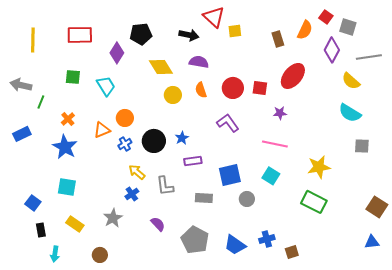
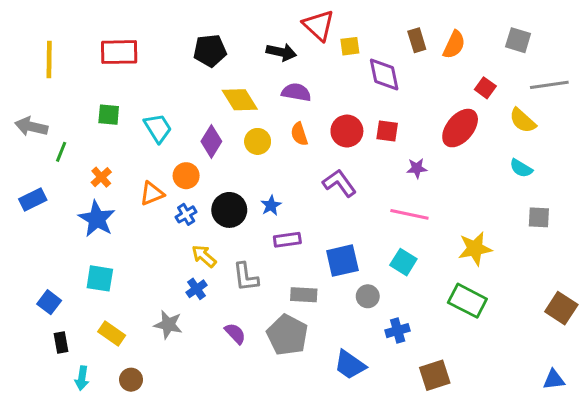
red square: (326, 17) -> (485, 88), moved
brown rectangle: (278, 39) -> (417, 40), moved
purple diamond: (332, 50) -> (384, 74), moved, turned -40
purple diamond: (117, 53) -> (211, 141), moved
red ellipse: (293, 76) -> (460, 128), moved
cyan semicircle: (350, 113) -> (521, 168), size x0.7
gray star: (113, 218) -> (168, 325), turned -30
blue cross: (267, 239) -> (398, 331), moved
gray pentagon: (195, 240) -> (287, 335), moved
blue triangle: (372, 242) -> (554, 380), moved
brown square: (292, 252) -> (435, 375), size x1.5
brown circle: (100, 255) -> (131, 380), moved

